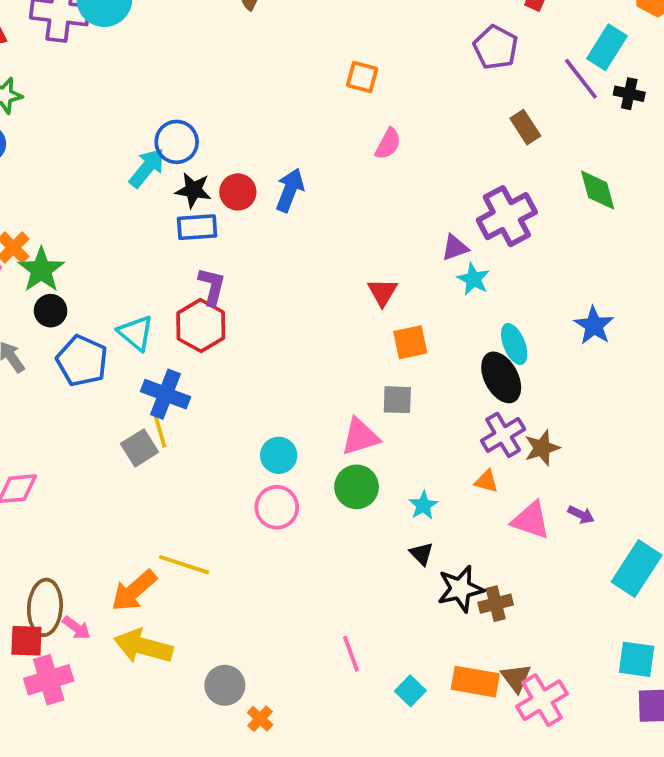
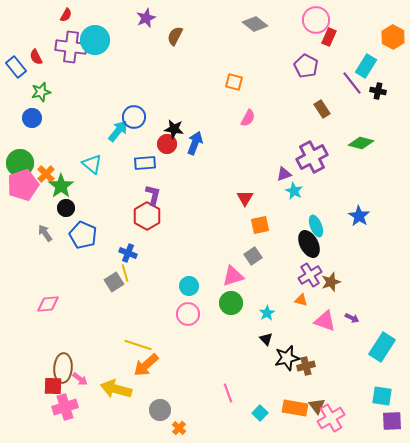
black star: (193, 190) -> (174, 129), moved
green diamond: (598, 190) -> (361, 143), turned -60
cyan triangle: (136, 333) -> (92, 164), moved
blue cross: (166, 394) -> (128, 253), size x0.7
gray square: (397, 400) -> (253, 256), turned -36
orange arrow: (134, 591) -> (146, 365), moved

